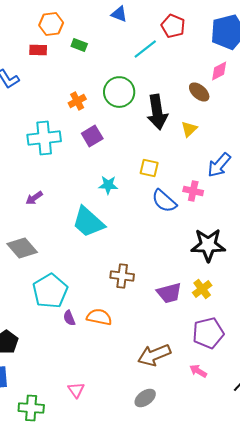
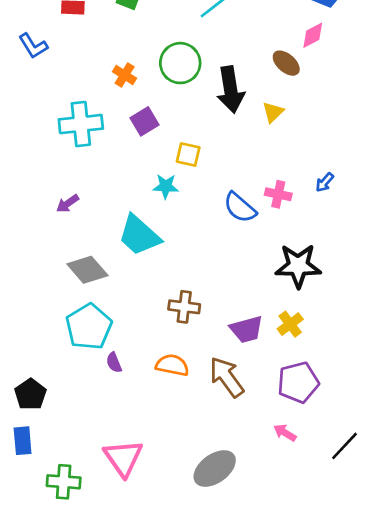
orange cross: (77, 101) -> (125, 75), turned -30
blue arrow: (219, 165) -> (325, 182), moved, size x0.6
yellow square: (149, 168) -> (188, 154), moved
gray diamond: (22, 248) -> (87, 270), moved
orange semicircle: (99, 317) -> (172, 365), moved
brown arrow: (154, 355) -> (227, 377), moved, turned 76
pink triangle: (76, 390) -> (123, 458), size x1.8
gray ellipse: (145, 398) -> (215, 469), size x1.5

